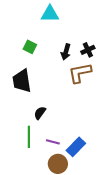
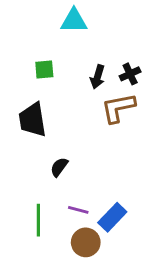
green square: (30, 47) -> (44, 69), turned -32
green line: (29, 137) -> (38, 220), moved

